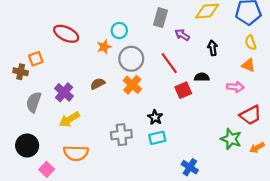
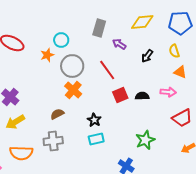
yellow semicircle: (251, 42) -> (174, 51), moved
black arrow: (213, 48) -> (147, 56), turned -136
black semicircle: (202, 77) -> (142, 96), moved
brown semicircle: (98, 84) -> (57, 114), moved
gray cross: (121, 135) -> (53, 141), moved
green star: (231, 139) -> (145, 140), moved, turned 30

